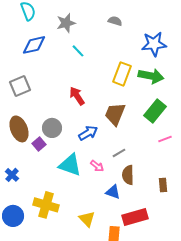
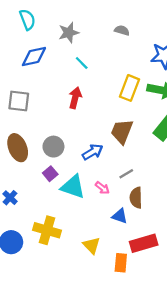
gray square: (20, 86) -> (19, 101), turned 30
red arrow: (77, 96) -> (75, 98), moved, turned 48
purple square: (39, 144) -> (50, 174), moved

